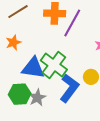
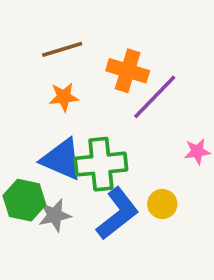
orange star: (13, 42) -> (64, 97), moved
green cross: (54, 65) -> (101, 164), turned 32

